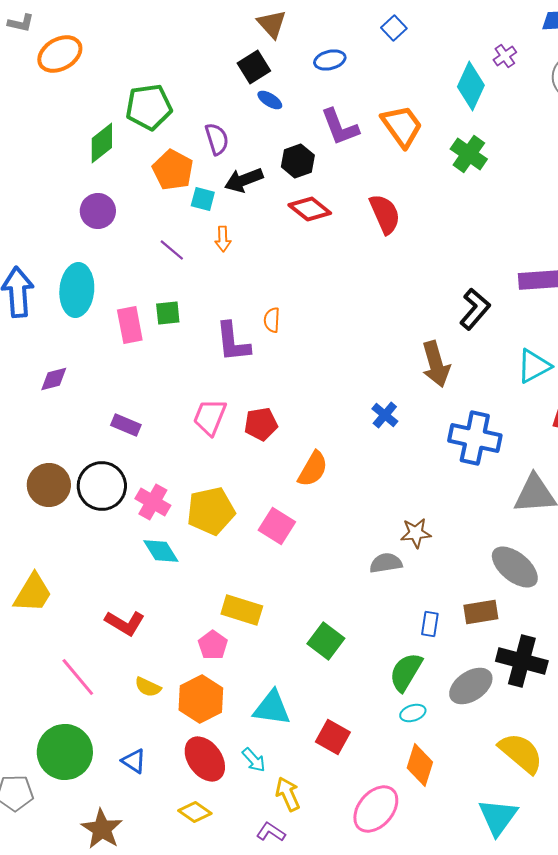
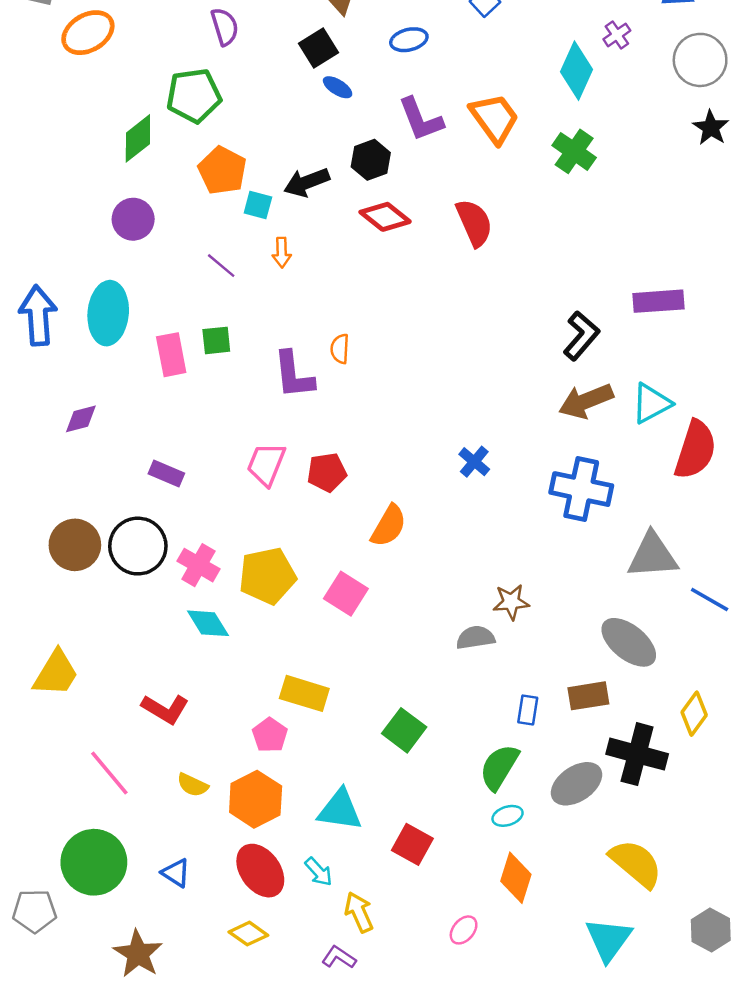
purple semicircle: (217, 139) -> (225, 27), moved
brown arrow: (436, 364) -> (586, 401), moved, turned 84
pink ellipse: (376, 809) -> (464, 930), size x0.5

